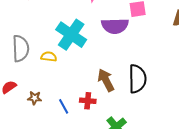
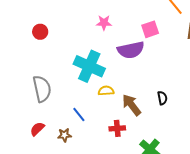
yellow semicircle: (49, 57) -> (106, 91), moved
black semicircle: (137, 79) -> (162, 98), size x0.5
blue line: (64, 106) -> (79, 115), moved

